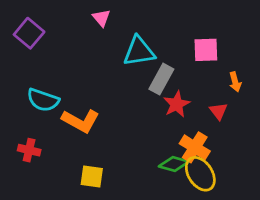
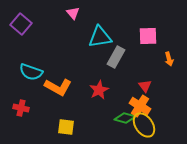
red star: (177, 104) -> (99, 90), moved
red triangle: (218, 111) -> (145, 86), moved

